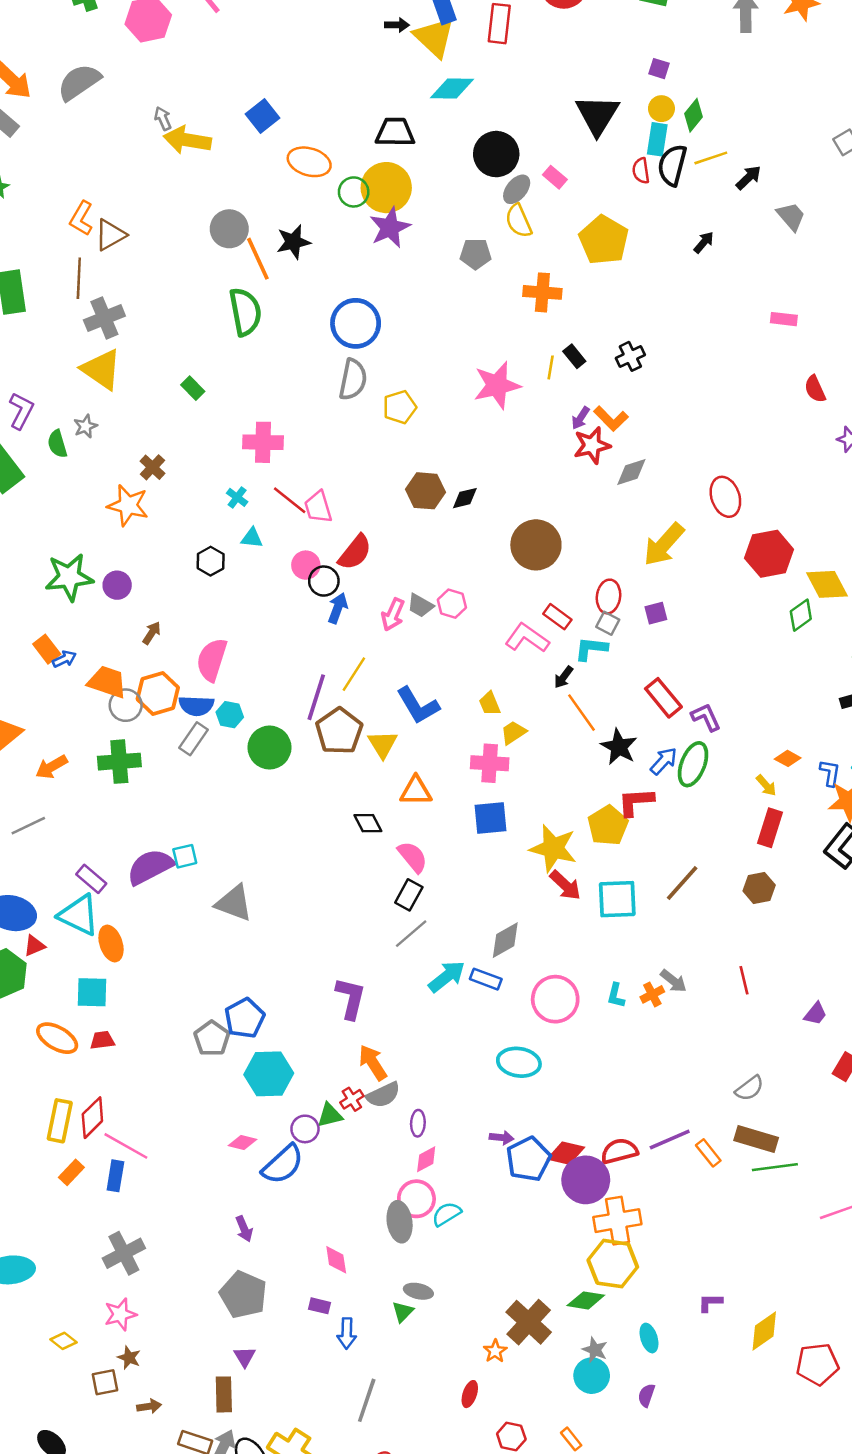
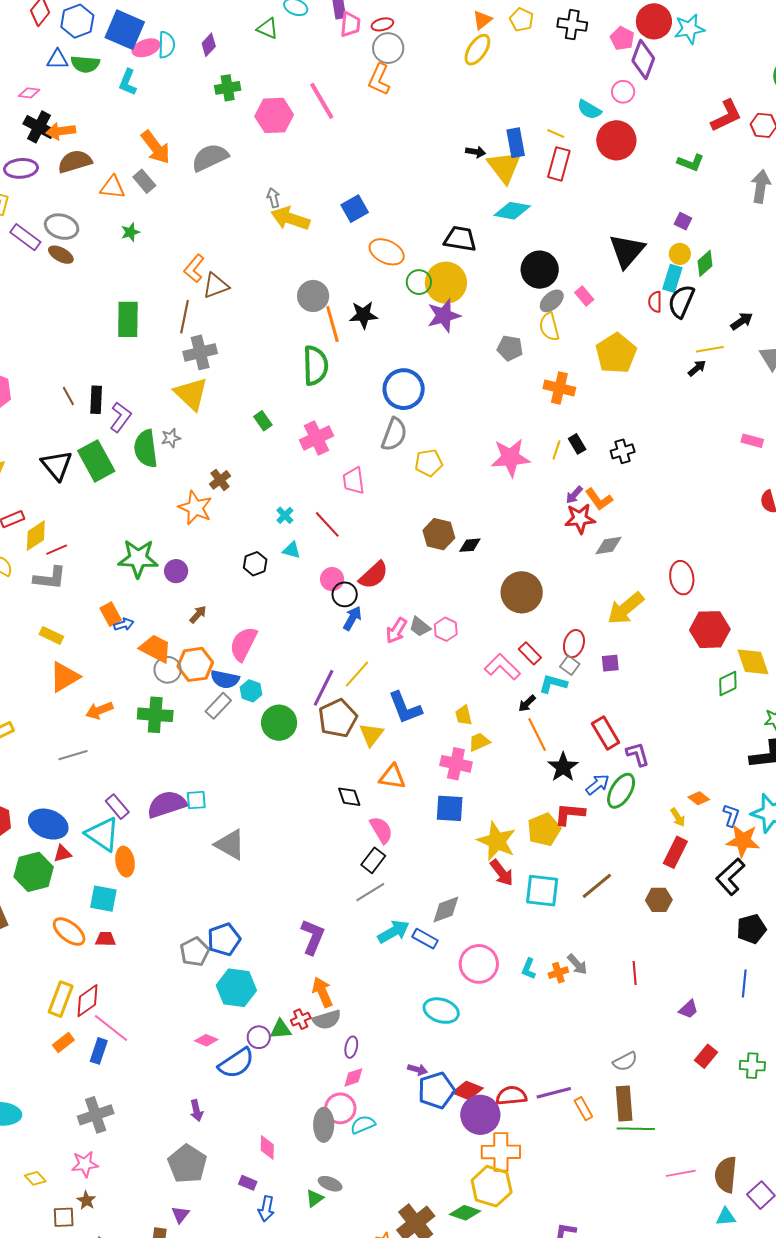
yellow line: (711, 158) -> (710, 349), moved
pink cross: (263, 442) -> (316, 438), moved, turned -36
green semicircle: (57, 444) -> (146, 449), size x1.6
pink trapezoid: (318, 507) -> (354, 481), moved
brown rectangle: (756, 1139) -> (624, 1104), turned 60

